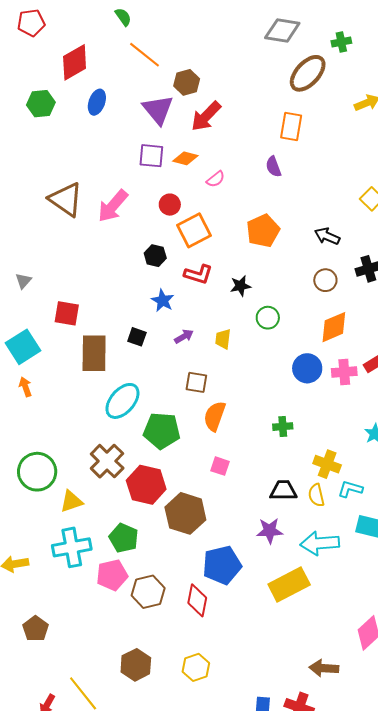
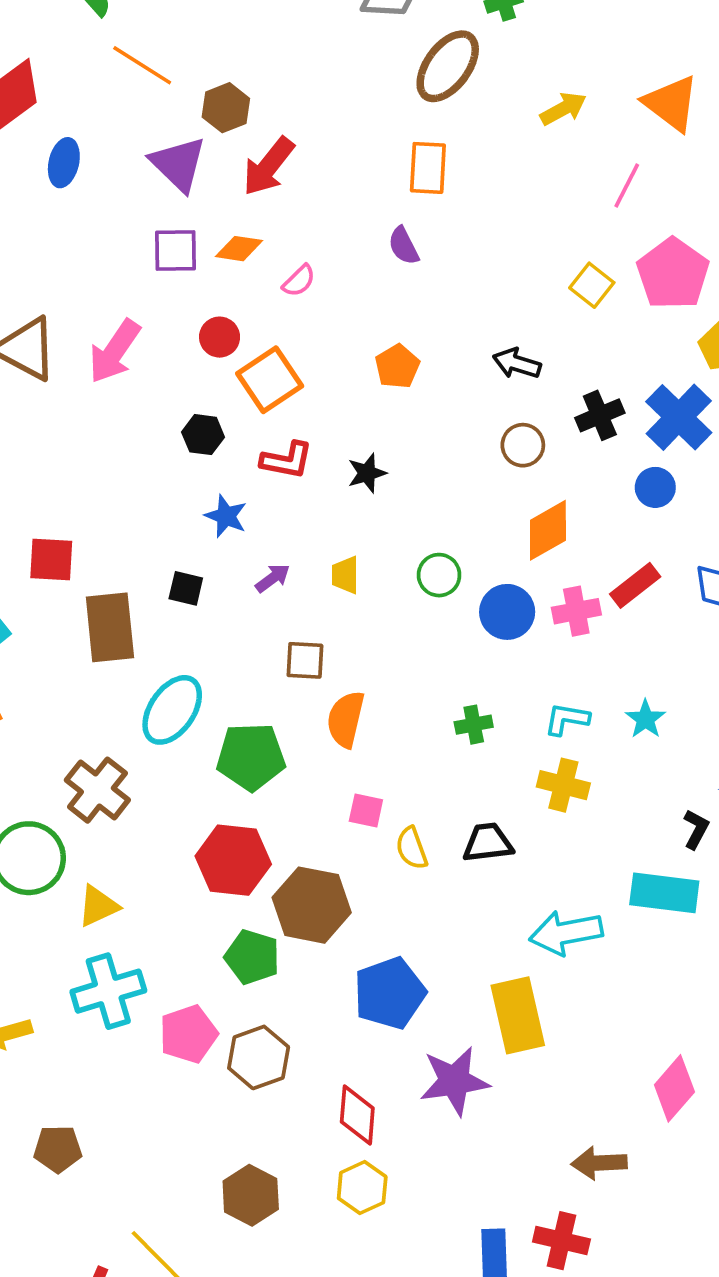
orange pentagon: (263, 231) -> (397, 366), size x0.7
green circle: (268, 318) -> (439, 575), moved
brown cross: (107, 461) -> (97, 790), moved
cyan L-shape: (350, 489) -> (567, 719), moved
yellow semicircle: (316, 495) -> (412, 848), moved
purple star: (270, 531) -> (454, 1081), moved, size x1.4
green pentagon: (124, 538) -> (252, 957), moved
yellow rectangle: (289, 584) -> (518, 1015), turned -69
red diamond: (197, 600) -> (357, 1115), moved
brown pentagon: (35, 629) -> (58, 1149), turned -30

